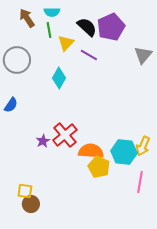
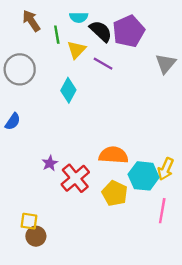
cyan semicircle: (52, 12) -> (79, 17), moved
red cross: (65, 135) -> (75, 178), moved
orange semicircle: (91, 151) -> (114, 155), moved

